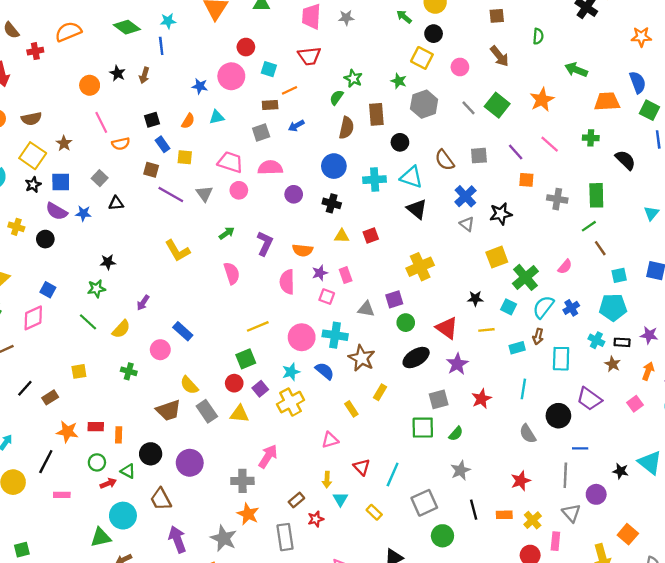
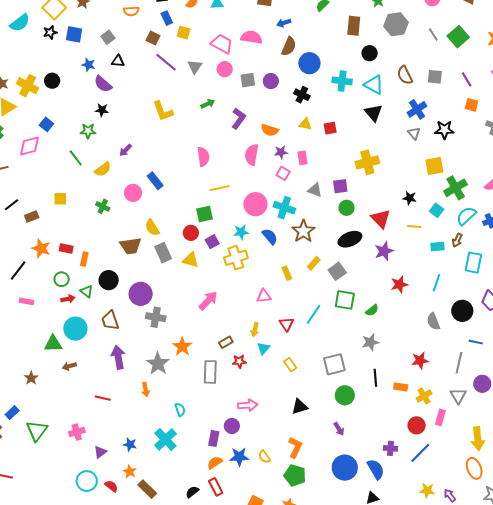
brown semicircle: (346, 128) -> (289, 46), moved
gray square: (261, 133) -> (248, 80), moved
pink semicircle: (270, 168) -> (251, 37), moved
purple semicircle: (57, 211) -> (103, 84), moved
yellow cross: (16, 227) -> (28, 86), moved, size x1.5
pink semicircle: (232, 273) -> (203, 157), moved
gray square: (439, 399) -> (337, 271), moved, turned -30
cyan line: (393, 475) -> (313, 314), moved
gray cross: (242, 481) -> (156, 317), moved

